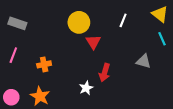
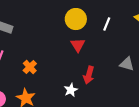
yellow circle: (79, 22) -> (76, 19), moved
orange cross: (44, 64) -> (30, 67), turned -32

